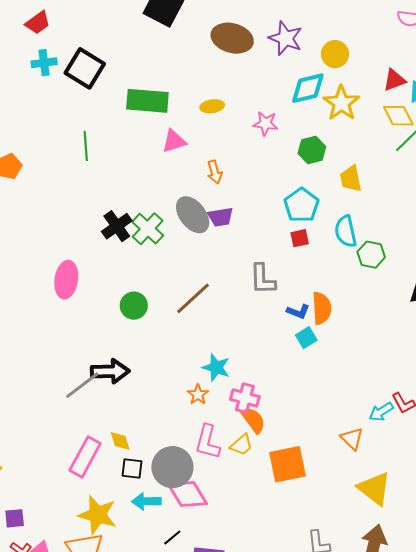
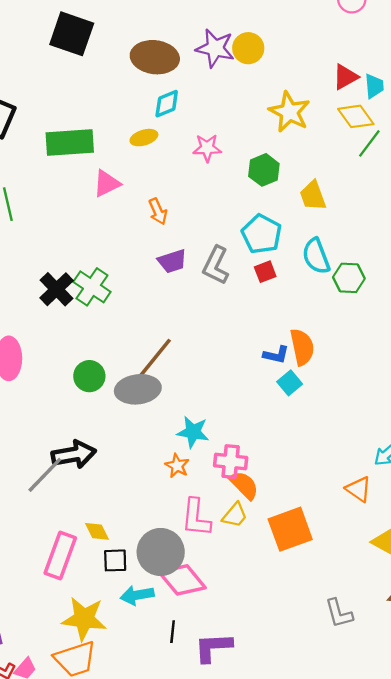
yellow circle: (335, 54) -> (248, 48), moved
cyan diamond: (308, 88) -> (167, 104), moved, size x0.7
gray ellipse: (193, 215) -> (138, 389), moved, turned -51
gray L-shape: (263, 279) -> (216, 265), moved, turned 36
black line: (172, 538) -> (173, 632), turned -36

